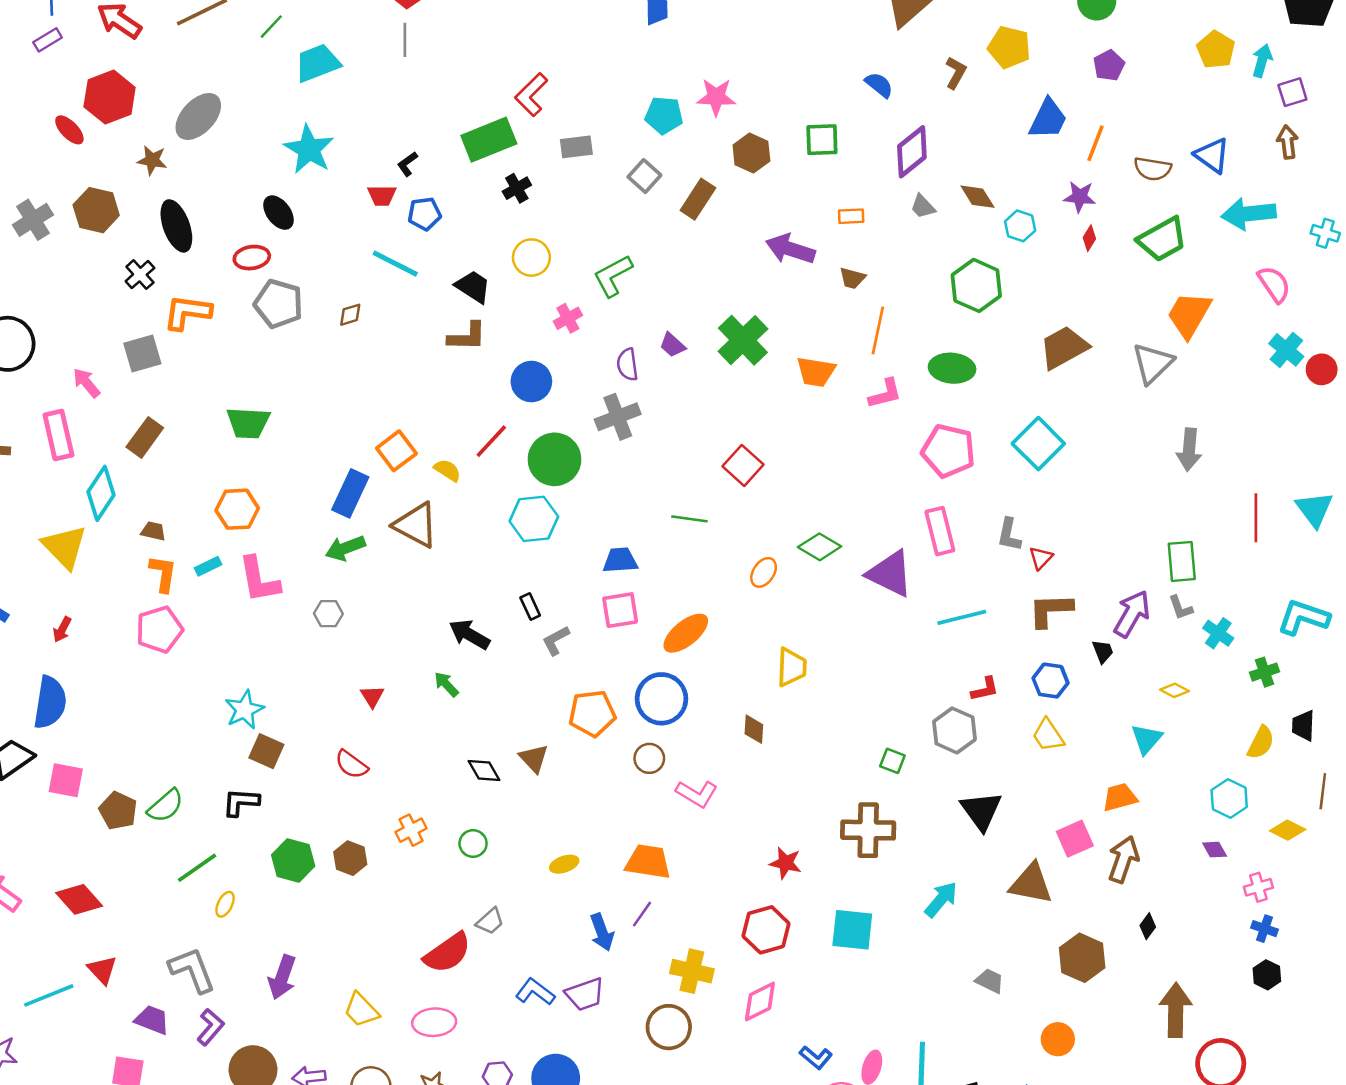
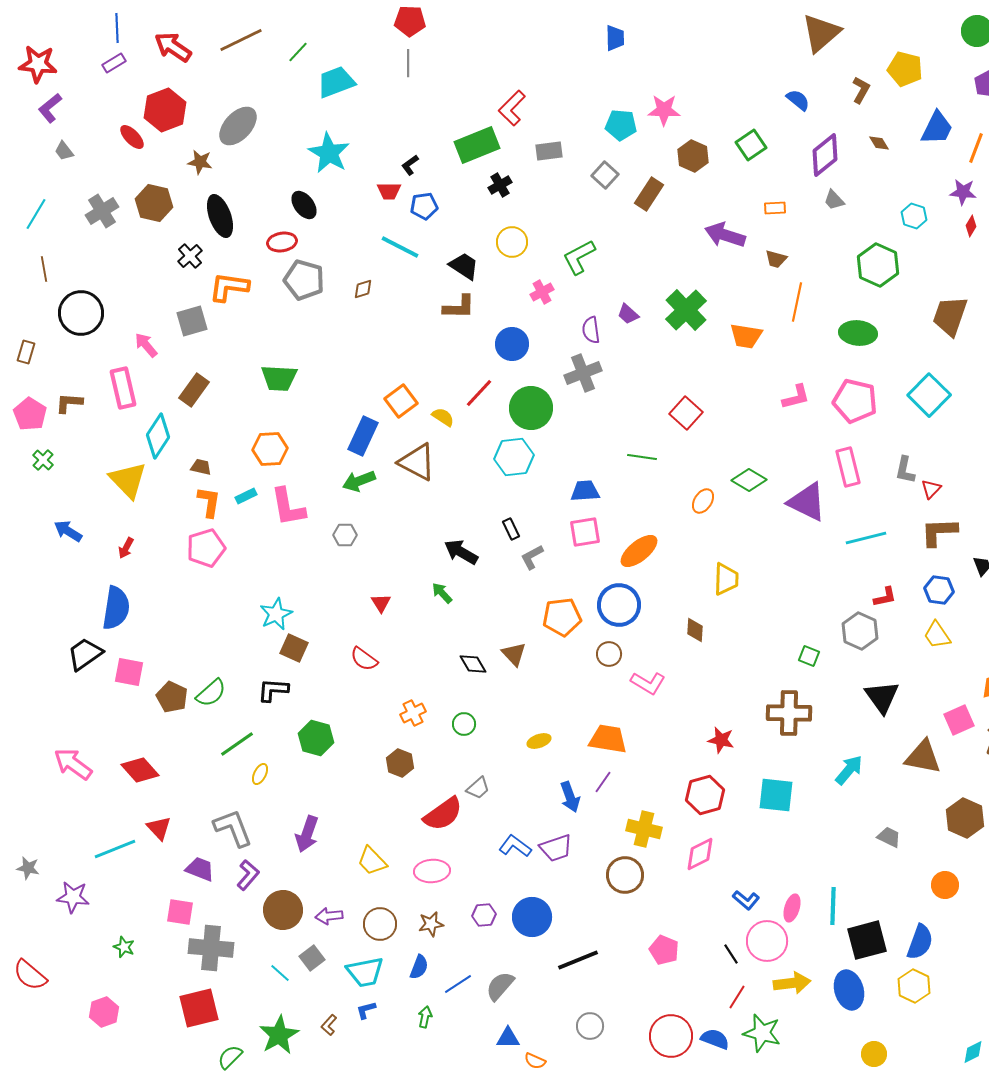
green square: (822, 140) -> (751, 145), turned -32
brown diamond: (978, 197) -> (879, 143), moved, size x0.7
brown trapezoid: (1064, 347) -> (950, 316), turned -42
pink L-shape: (885, 394) -> (796, 397), moved
brown hexagon: (350, 858) -> (400, 763), moved

